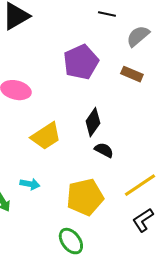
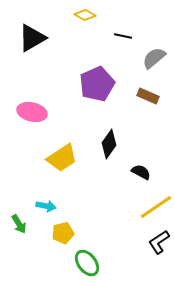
black semicircle: (104, 150) -> (141, 172), moved
yellow pentagon: (85, 197) -> (63, 233), moved, size x0.6

